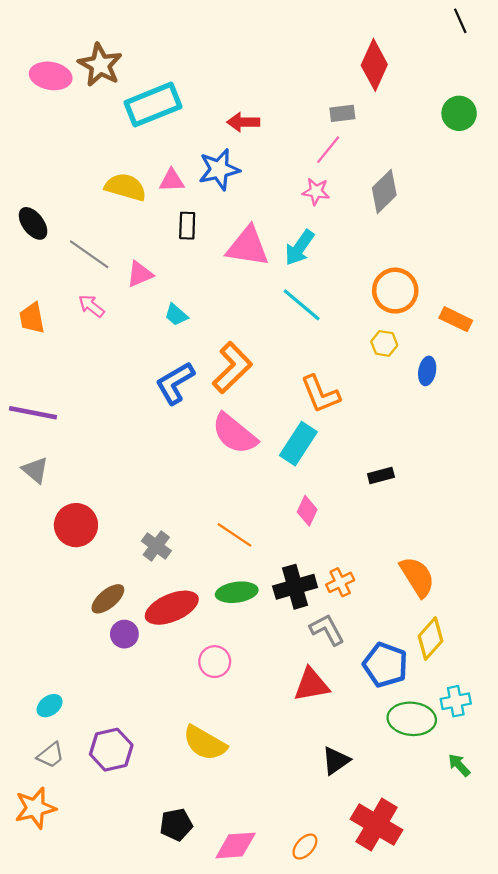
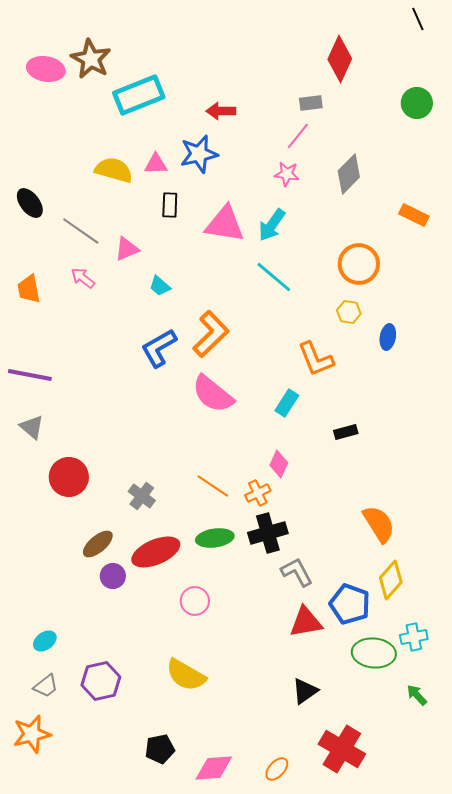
orange rectangle: (456, 319) -> (414, 215), moved
orange L-shape: (320, 394) -> (316, 359), moved
cyan rectangle: (298, 444) -> (287, 403), moved, size x0.7
orange cross: (340, 582) -> (258, 493), moved
red triangle: (312, 685) -> (306, 622), moved

